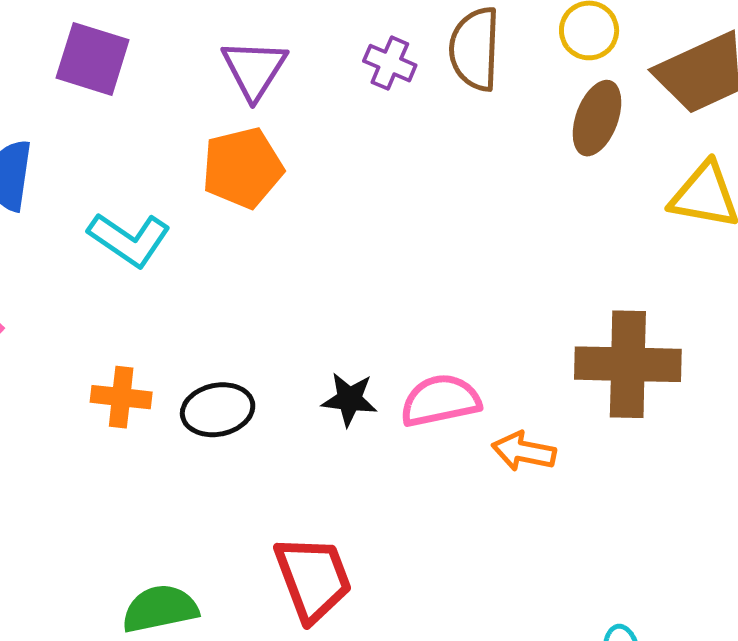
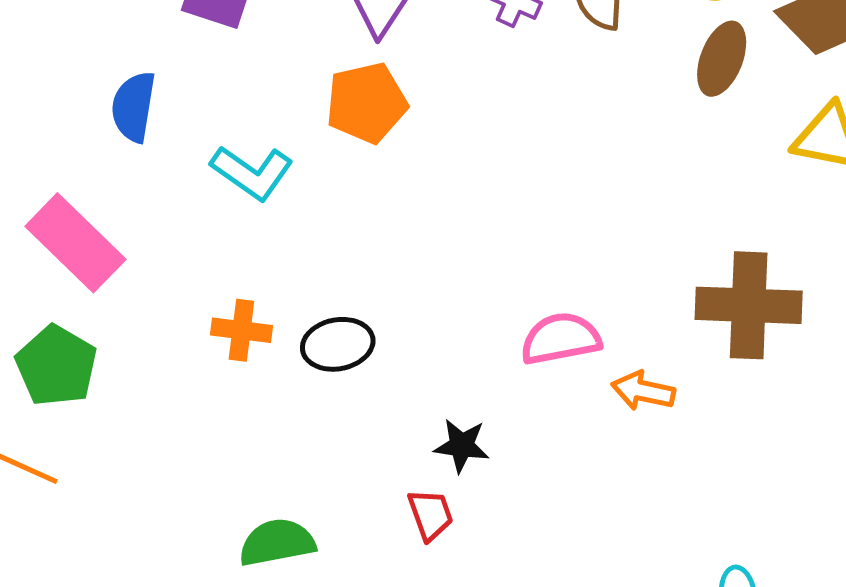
black star: (349, 399) -> (462, 446), moved
red trapezoid: (313, 578) -> (430, 515), size x0.6

